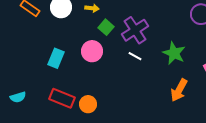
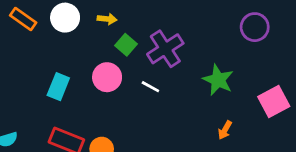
white line: (135, 56) -> (150, 87), moved
orange arrow: (179, 90) -> (225, 130), size x0.6

